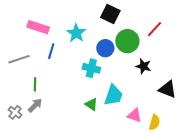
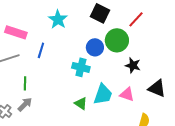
pink rectangle: (38, 27) -> (16, 32), moved
red line: (154, 29) -> (136, 19), moved
cyan star: (76, 33) -> (58, 19), moved
pink triangle: (134, 115) -> (127, 94), moved

